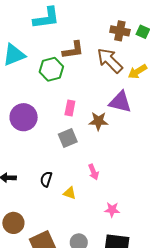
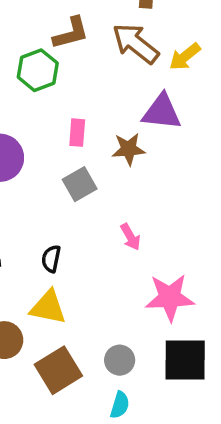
yellow triangle: (70, 193) -> (48, 307), moved, size x1.6
pink star: (112, 210) -> (170, 297), size x1.8

